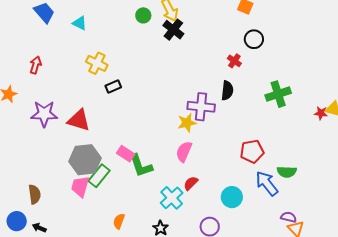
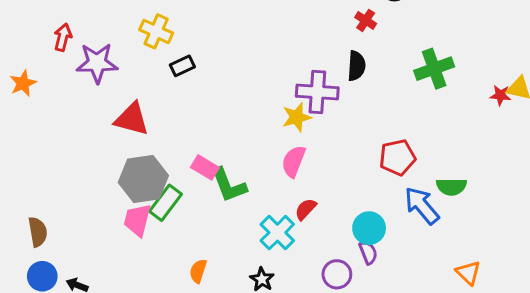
purple star: (44, 114) -> (97, 63), moved
brown semicircle: (35, 194) -> (38, 232), moved
purple semicircle: (289, 217) -> (368, 253), moved, turned 56

